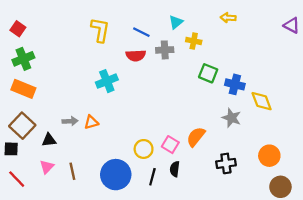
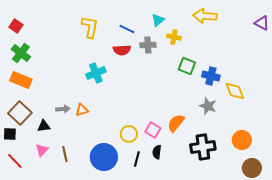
yellow arrow: (228, 18) -> (205, 16), size x1.6
green cross: (23, 59) -> (21, 53), turned -30
black cross: (226, 163) -> (203, 147), size x1.4

